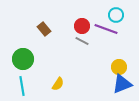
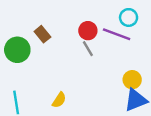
gray line: (82, 41) -> (88, 49), turned 32
green circle: (23, 59) -> (17, 50), moved

